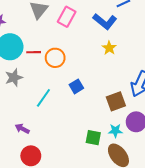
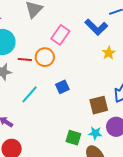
pink rectangle: (67, 17) -> (60, 35), moved
yellow star: (109, 48) -> (109, 53), moved
red line: (34, 52) -> (25, 60), moved

